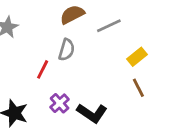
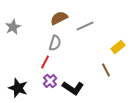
yellow rectangle: (137, 57) -> (118, 47), moved
red line: (43, 69) -> (45, 62), moved

